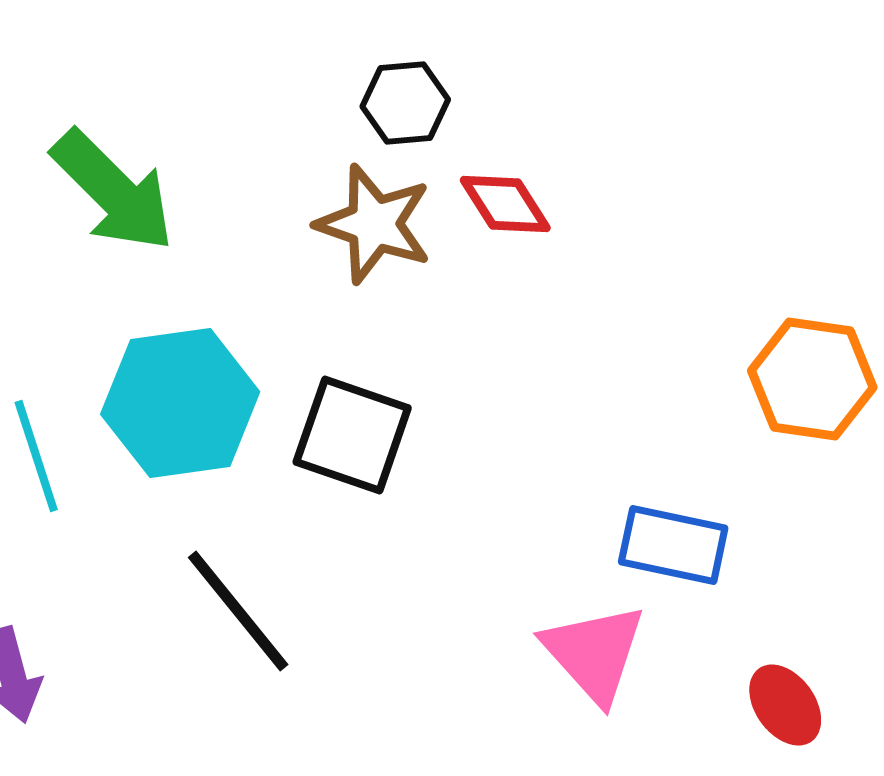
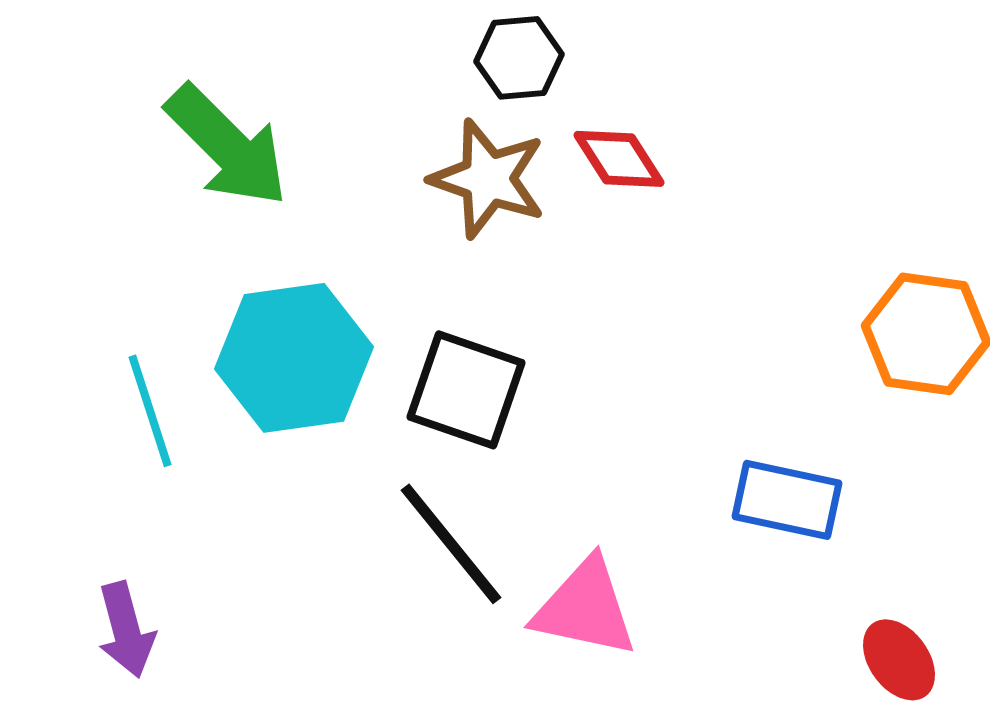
black line: (238, 611) -> (451, 544), moved
pink triangle: (594, 653) -> (585, 608), moved, turned -36

